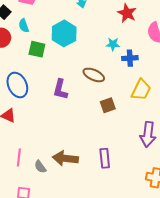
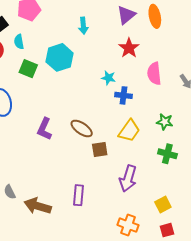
brown ellipse: (94, 75) -> (82, 128), moved
purple L-shape: (60, 89) -> (45, 129), moved
brown square: (108, 105) -> (100, 149), moved
brown arrow: (65, 158) -> (38, 206), moved

